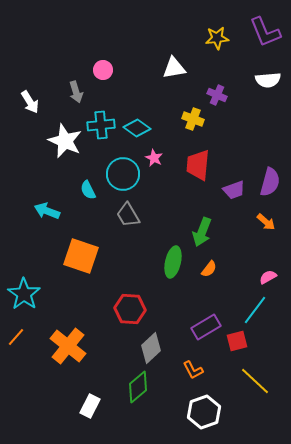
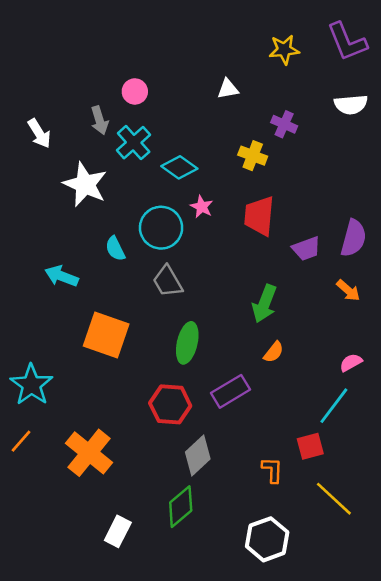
white triangle: (174, 68) -> (228, 89), size x0.7
cyan cross: (101, 125) -> (134, 143), moved, turned -36
green ellipse: (173, 262) -> (187, 343), moved
purple rectangle: (206, 327) -> (230, 391), moved
orange L-shape: (193, 370) -> (272, 470), moved, turned -150

